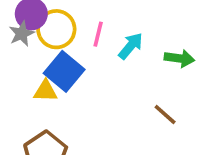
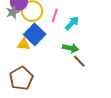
green arrow: (179, 58) -> (70, 48), moved
brown line: (165, 114) -> (79, 61), moved

